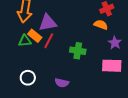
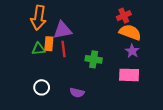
orange semicircle: (101, 25) -> (130, 32), moved, size x1.5
orange rectangle: (35, 36) -> (49, 44), turned 56
red line: (49, 41) -> (63, 49), turned -35

